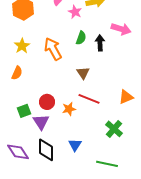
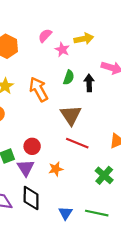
brown triangle: (83, 73) -> (71, 115), size x1.5
orange star: (69, 109) -> (56, 169), moved
blue triangle: (75, 145) -> (65, 213), moved

